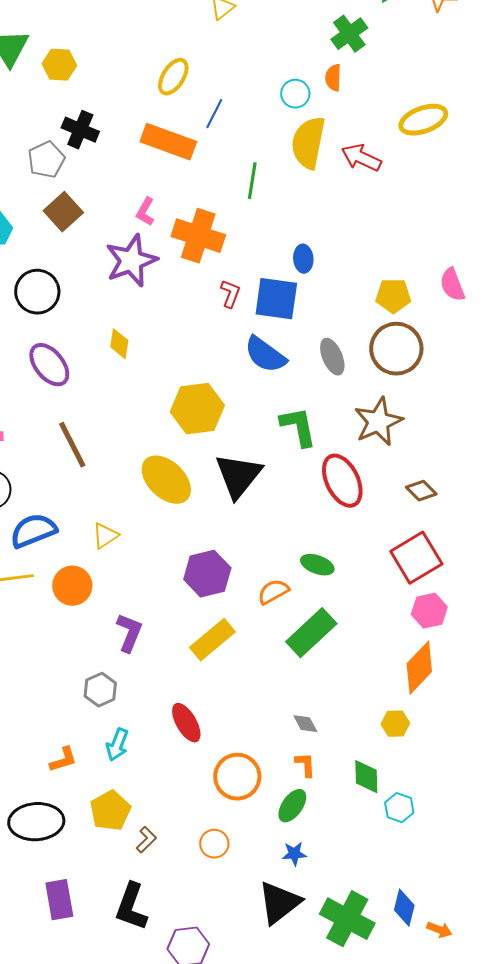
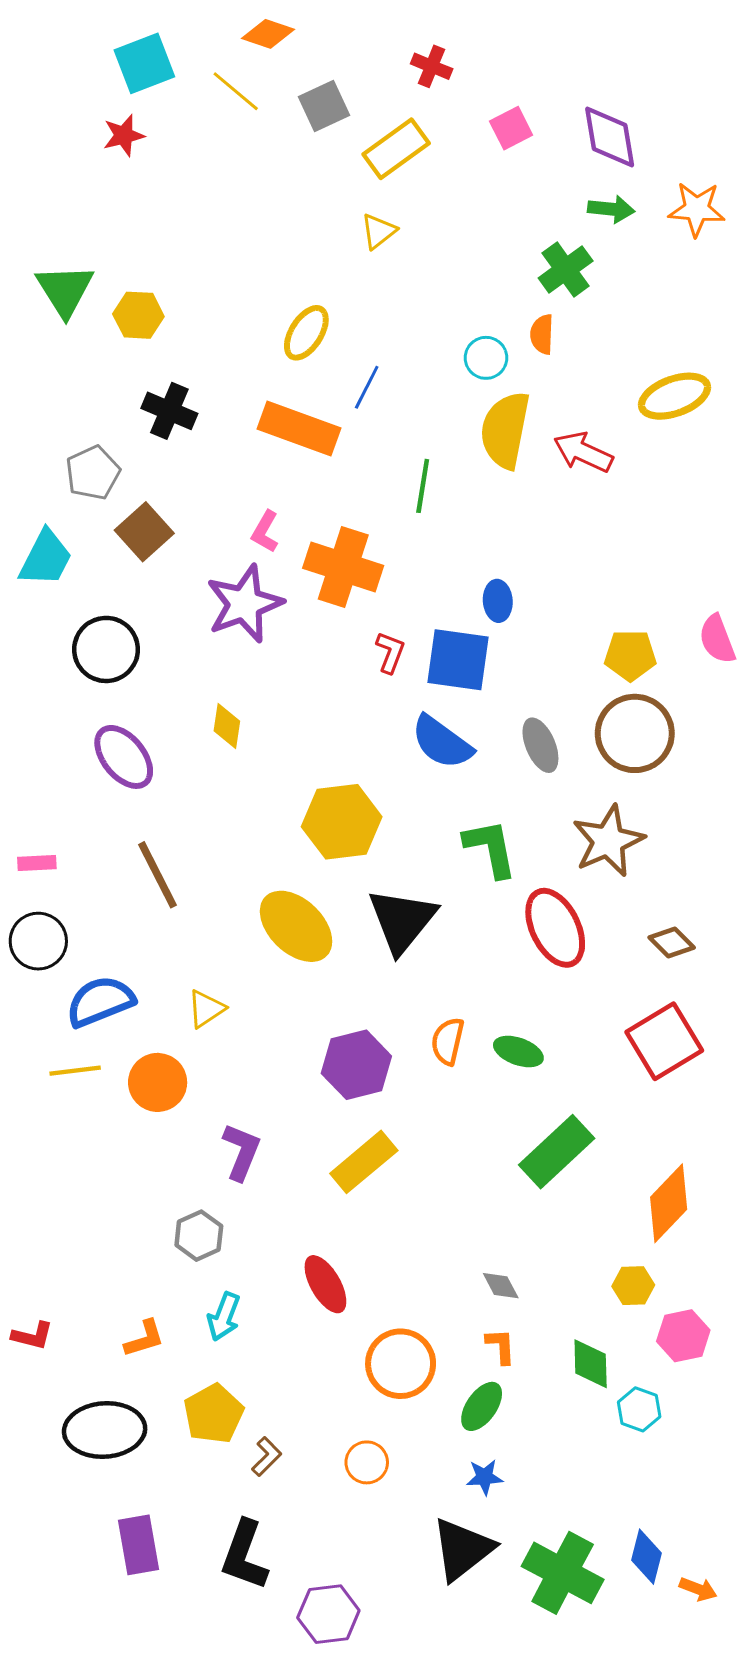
gray pentagon: (46, 160) -> (93, 473), moved
orange semicircle: (273, 592) -> (448, 1041), moved, turned -48
pink hexagon: (429, 611) -> (683, 1336), moved
green rectangle: (311, 633) -> (557, 1152), moved

